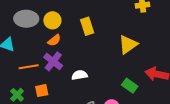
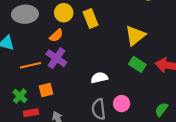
yellow circle: (52, 20) -> (64, 13), moved
white semicircle: (80, 75) -> (99, 78), moved
green rectangle: (130, 86) -> (137, 64), moved

